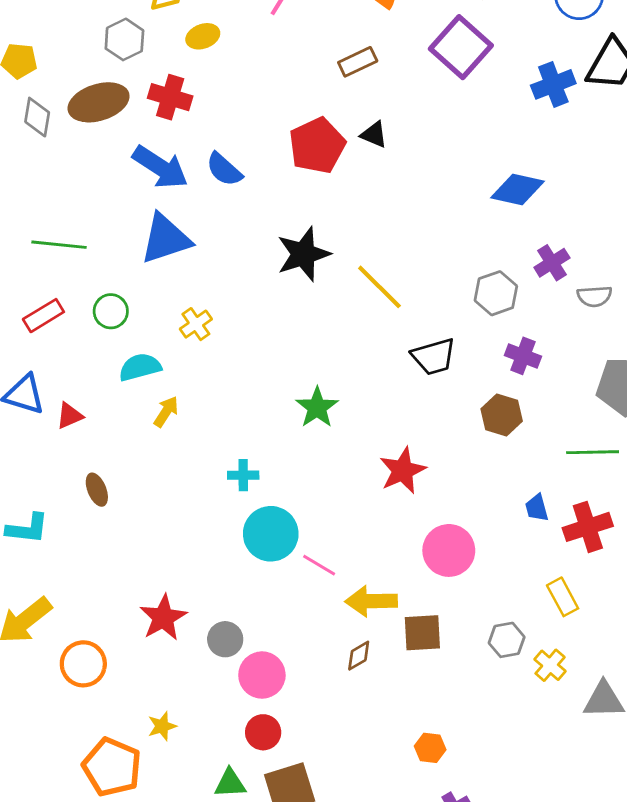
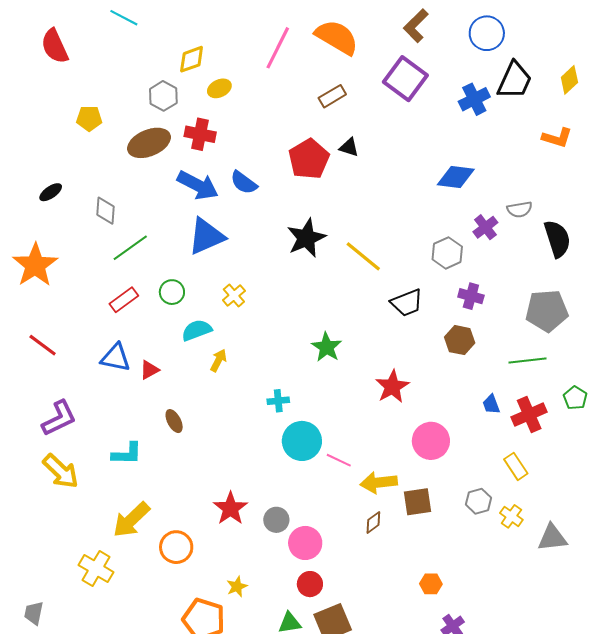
gray diamond: (37, 117) -> (106, 211), moved
green line: (59, 245) -> (130, 248), turned -36
gray semicircle: (594, 296) -> (520, 209), moved

